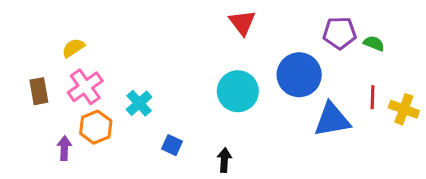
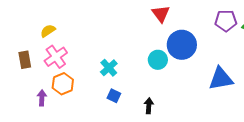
blue circle: (299, 75) -> (182, 45), moved
cyan circle: (238, 91) -> (158, 60), size x0.7
cyan cross: (139, 103) -> (109, 68), moved

